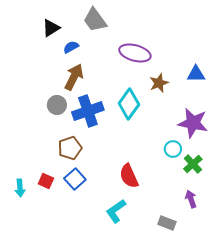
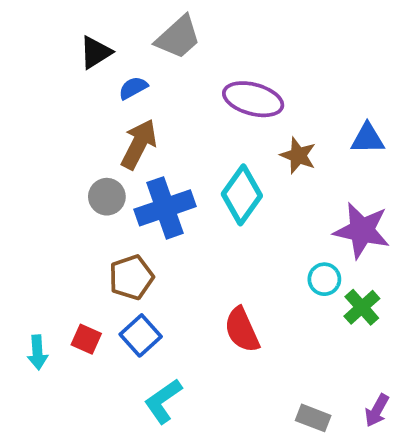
gray trapezoid: (95, 20) -> (178, 37), turned -96
brown star: (159, 83) -> (298, 155), turned -30
purple arrow: (191, 199) -> (377, 410), moved, turned -132
cyan L-shape: (116, 211) -> (163, 401), moved

